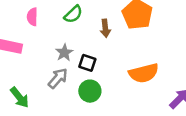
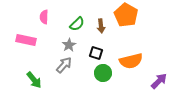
green semicircle: (73, 14) -> (77, 24), moved
black square: (87, 63) -> (96, 53), moved
green circle: (90, 91) -> (103, 73), moved

